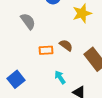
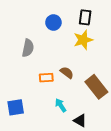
gray semicircle: (28, 21) -> (28, 48), turned 48
blue square: (16, 79) -> (16, 107), turned 30

